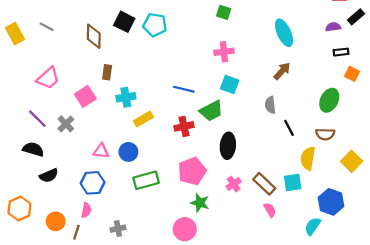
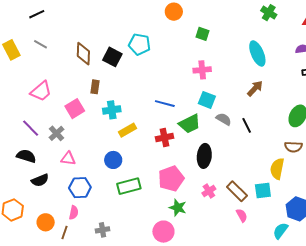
black square: (124, 22) -> (112, 57), moved
gray semicircle: (270, 105) -> (224, 119), moved, turned 126
black line: (289, 128) -> (247, 125), moved
pink triangle: (101, 151) -> (68, 159), moved

